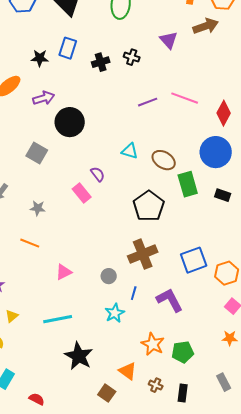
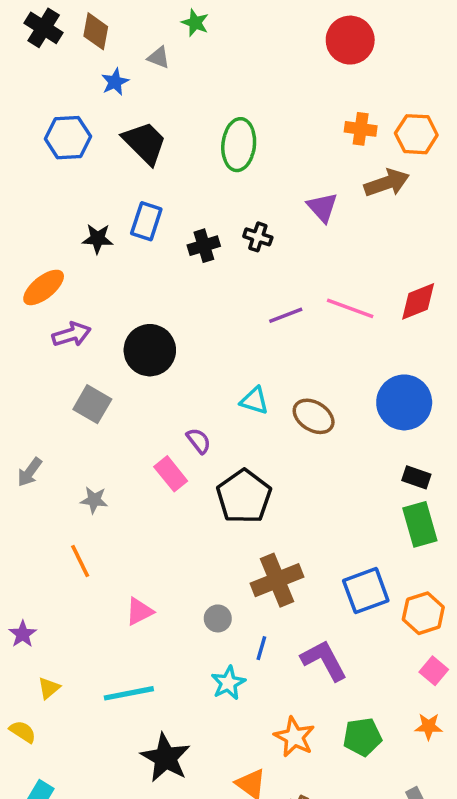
purple arrow: (44, 98) -> (71, 334), moved
red diamond: (224, 113) -> (418, 301), moved, turned 40
green rectangle: (188, 184) -> (420, 524), moved
black pentagon: (149, 206) -> (244, 497), moved
orange line: (30, 243) -> (80, 561), turned 42
green pentagon: (183, 352) -> (362, 737), moved

